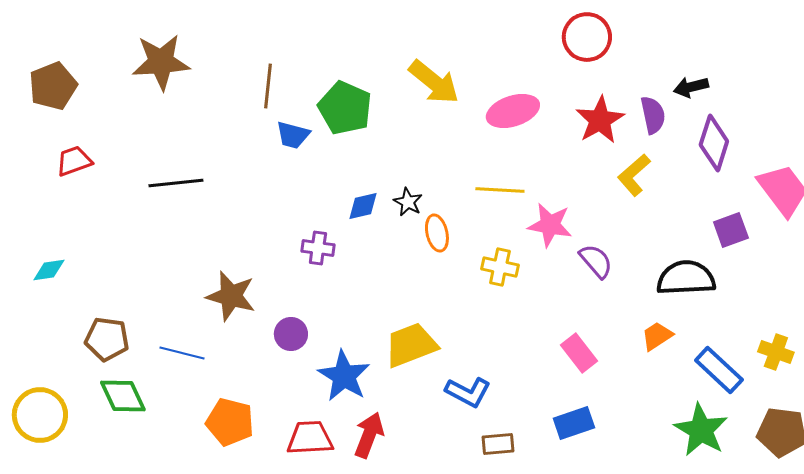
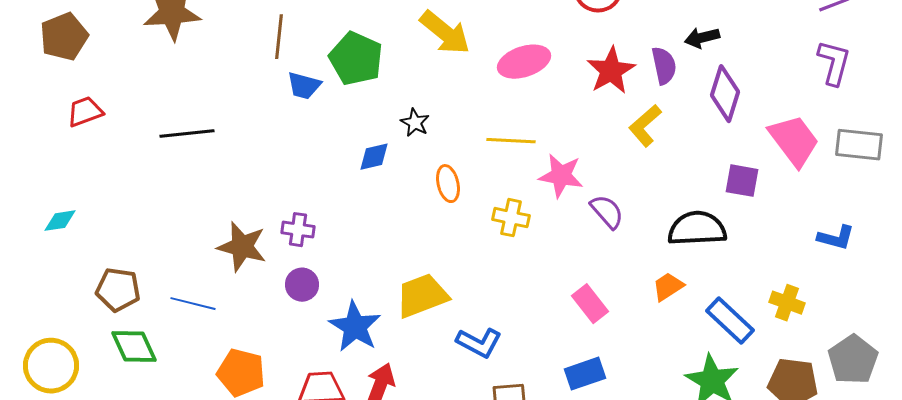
black star: (408, 202) -> (415, 123), moved
purple square: (731, 230) -> (742, 181), turned 30
purple cross: (318, 248) -> (298, 230), moved

